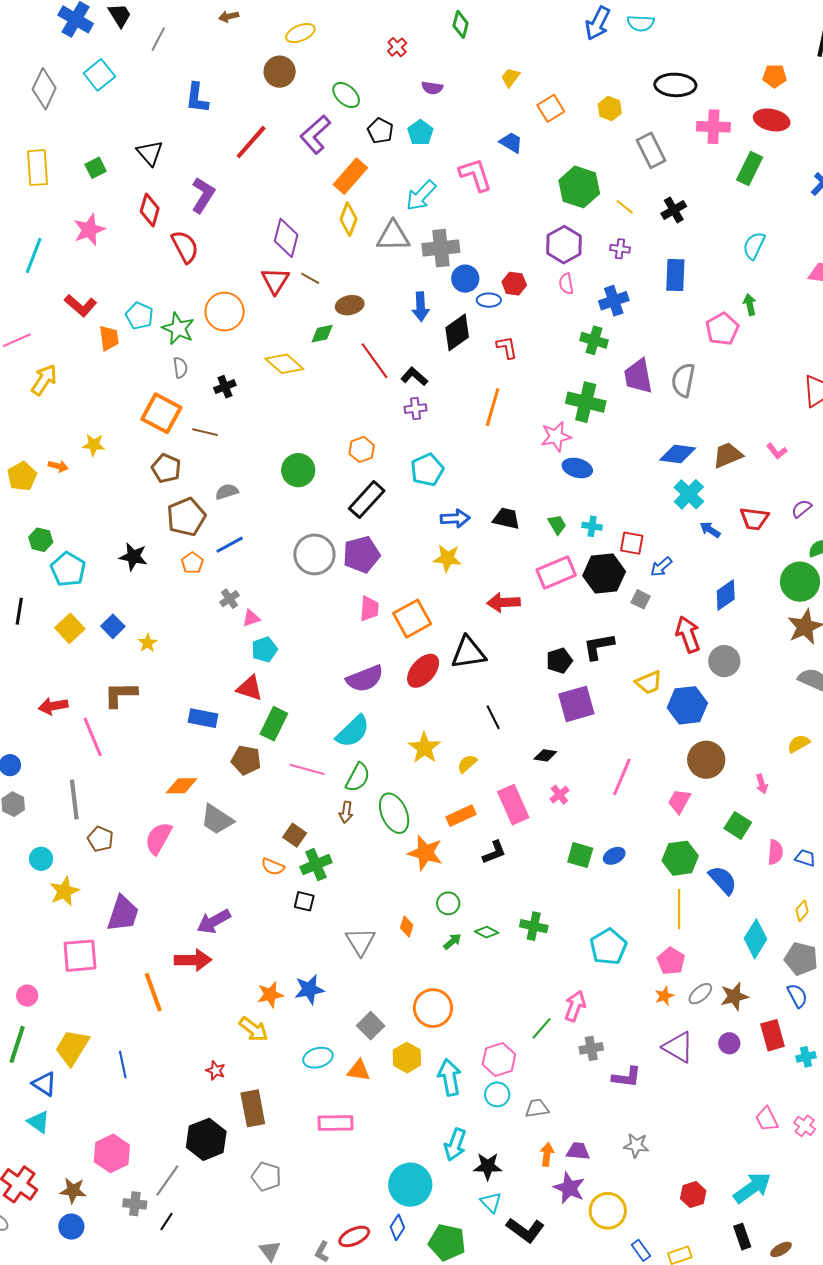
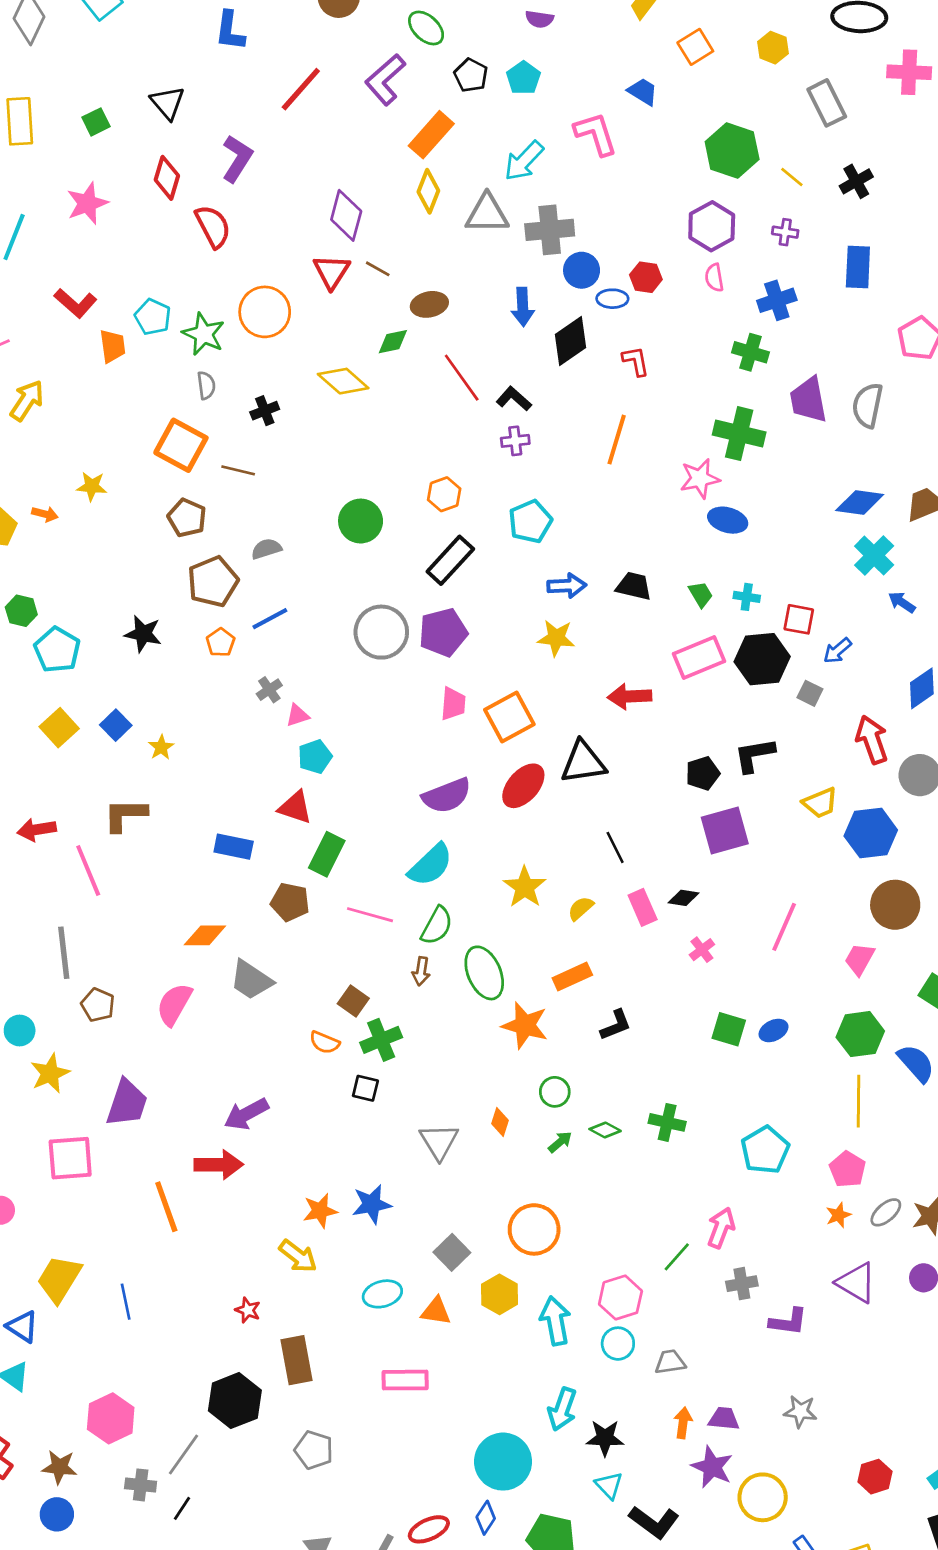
pink rectangle: (513, 805) -> (643, 907), moved, size x0.7

